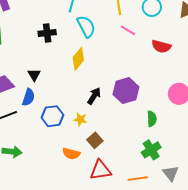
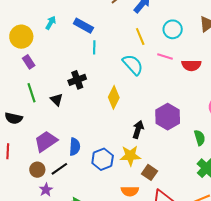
cyan semicircle: (86, 26) -> (133, 65), moved
pink line: (128, 30) -> (165, 56), moved
black triangle: (34, 75) -> (57, 100), moved
yellow star: (80, 119) -> (130, 156), size x1.5

